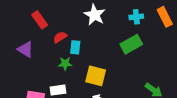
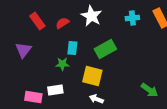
red semicircle: (60, 37) -> (62, 23), moved
green rectangle: (131, 44) -> (105, 49), moved
purple triangle: (25, 49) -> (23, 50), turned 36

